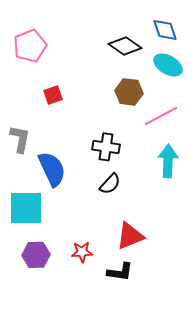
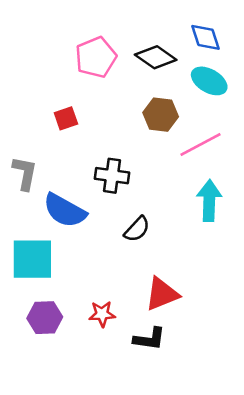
pink pentagon: (30, 46) -> (96, 57), moved
black cross: (106, 147) -> (112, 176), moved
blue semicircle: (52, 169) -> (65, 211), turned 144

